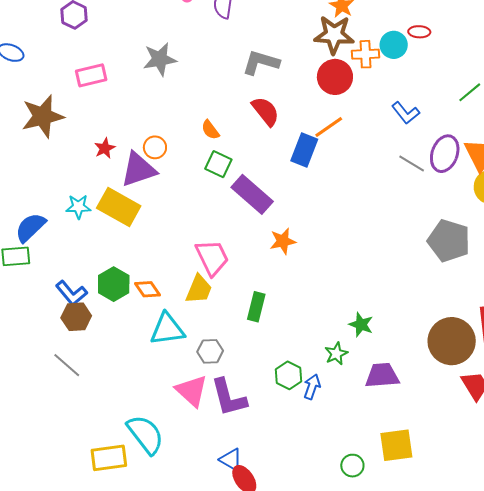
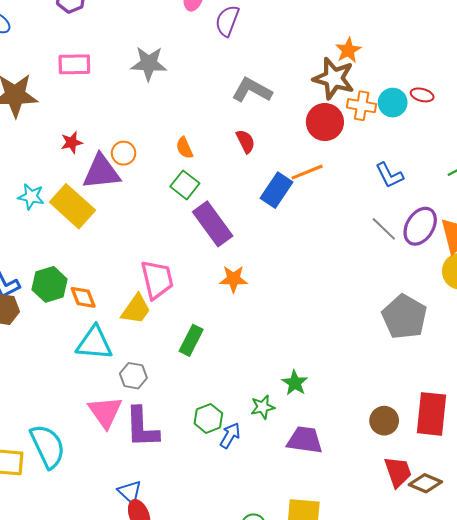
red semicircle: (266, 111) -> (246, 141), size x0.7
brown circle: (452, 341) -> (384, 421), size x0.6

